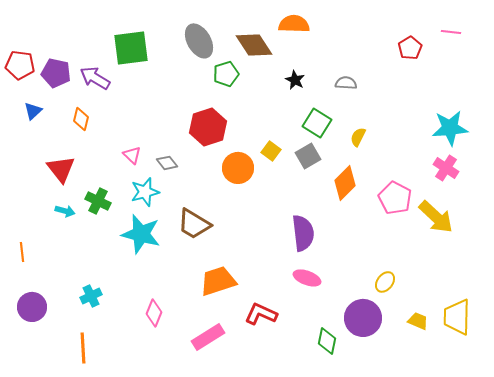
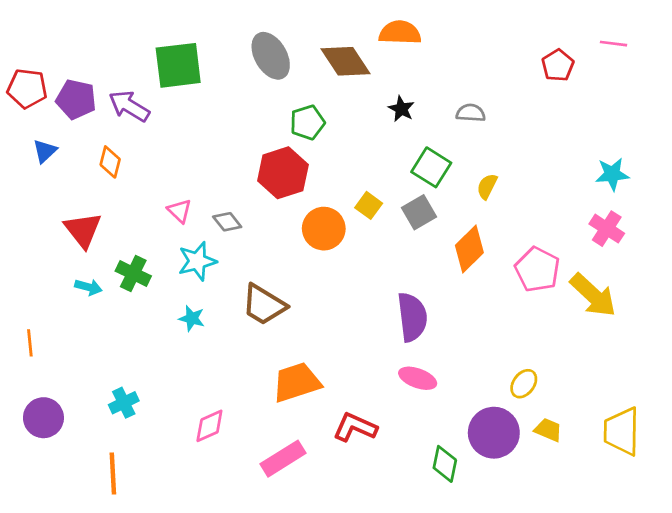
green pentagon: (226, 74) -> (307, 122), moved
cyan star: (450, 128) -> (612, 174), size x0.7
cyan star: (141, 234) -> (192, 318), size x0.5
pink diamond: (154, 313) -> (209, 426), turned 44
yellow trapezoid: (418, 321) -> (548, 430), moved

